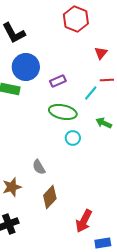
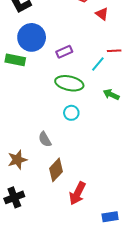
red triangle: (101, 53) -> (102, 14), moved, turned -32
cyan circle: (73, 138) -> (71, 113), moved
red arrow: (84, 221) -> (77, 193), moved

